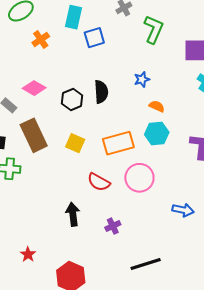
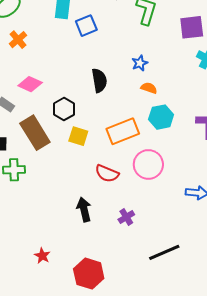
orange cross: (41, 39) -> (18, 40), moved
black hexagon: (72, 99) -> (64, 109), moved
orange semicircle: (157, 106) -> (149, 88), moved

